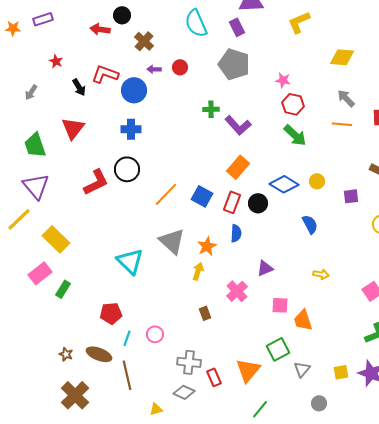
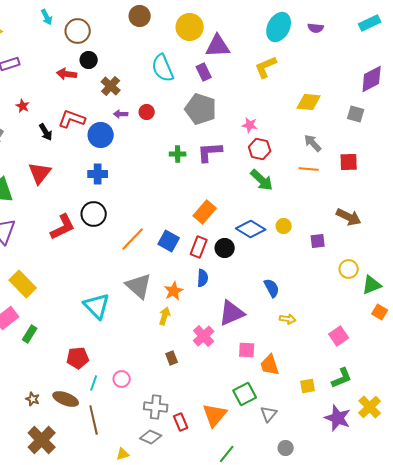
purple L-shape: (238, 125) -> (210, 152), moved, turned 128
blue semicircle: (310, 224) -> (272, 288), moved
purple triangle: (265, 268) -> (232, 313), size x1.6
yellow square: (341, 372) -> (308, 386), moved

